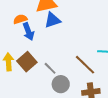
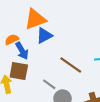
brown square: (27, 62) -> (19, 71), moved, turned -30
brown line: (85, 65) -> (71, 65), moved

